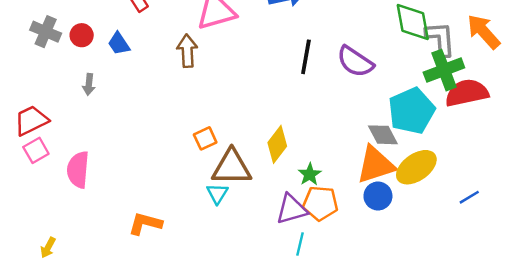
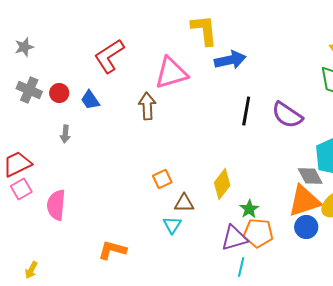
brown triangle: (232, 167) -> (184, 203), size x0.6

